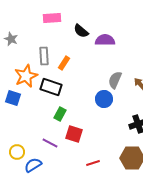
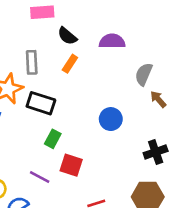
black semicircle: (81, 31) -> (67, 36), moved
orange rectangle: (64, 63) -> (70, 64), moved
gray semicircle: (115, 80) -> (144, 74), moved

